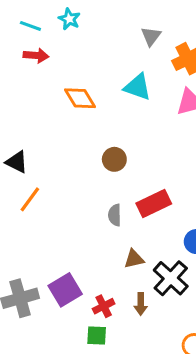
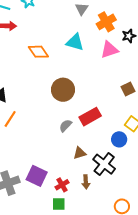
brown circle: (114, 159) -> (63, 90), size x1.5
gray semicircle: (115, 215) -> (66, 126), turned 48
purple square: (65, 290) -> (37, 176), turned -30

